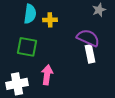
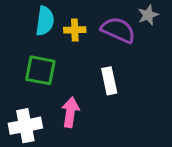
purple semicircle: (88, 38) -> (118, 30), moved
white rectangle: (90, 54) -> (109, 81), moved

